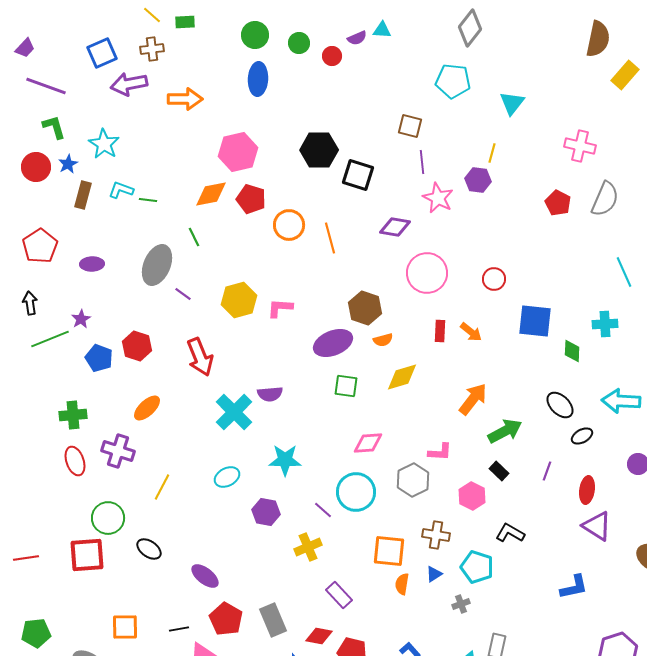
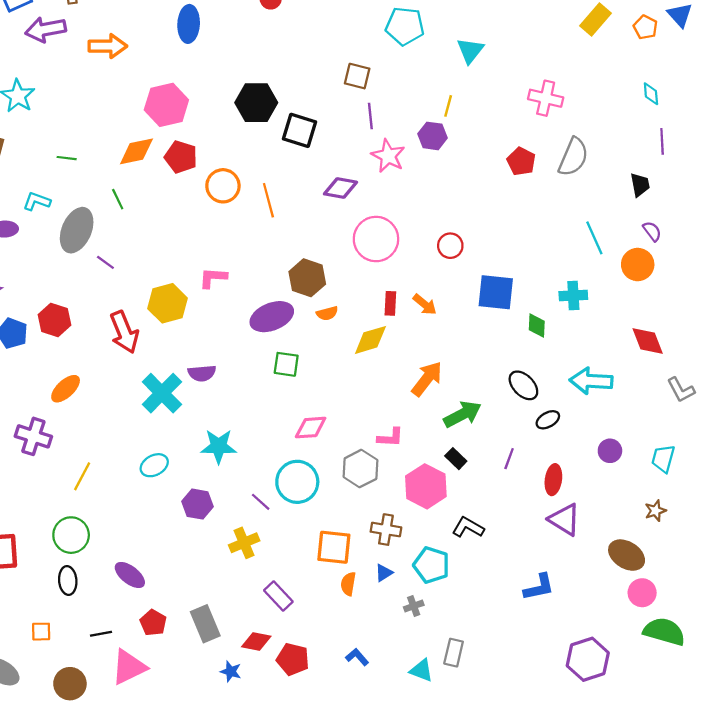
cyan L-shape: (121, 190) -> (37, 201), moved
yellow hexagon: (239, 300) -> (168, 303), moved
yellow diamond: (402, 377) -> (370, 340), moved
pink hexagon: (472, 496) -> (426, 486), size x1.4
green circle: (108, 518) -> (71, 535), moved
black ellipse: (149, 549) -> (68, 581), moved, turned 50
red pentagon: (226, 619) -> (153, 623), size x0.7
orange square: (125, 627) -> (41, 632), size x0.7

